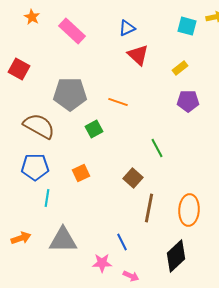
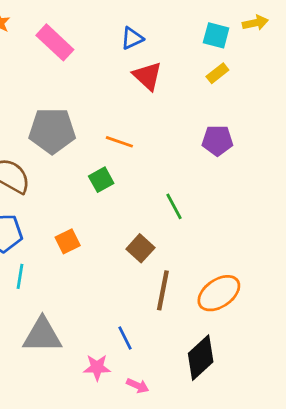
yellow rectangle: (180, 68) -> (217, 73), moved
green square: (94, 129) -> (101, 180), moved
orange ellipse: (189, 210) -> (219, 293), turned 52

